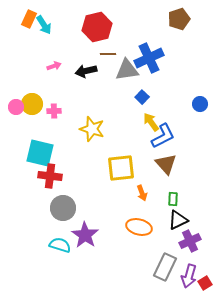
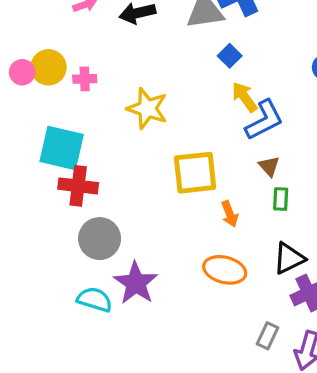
brown triangle: (166, 164) -> (269, 166), size x0.6
green rectangle: (173, 199) -> (281, 199), moved
gray rectangle: (165, 267) -> (268, 336), size x0.6

